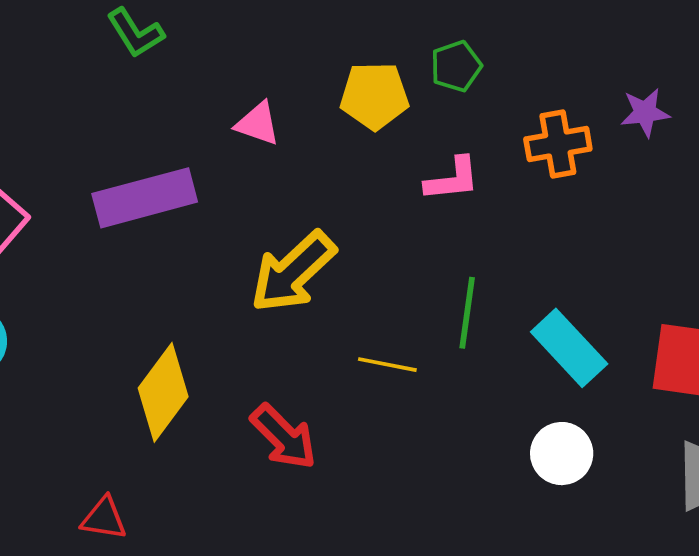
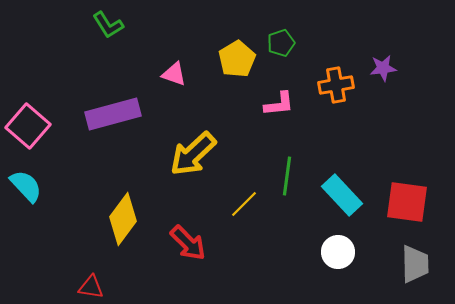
yellow pentagon: (374, 96) -> (237, 59), turned -30
yellow line: (387, 365) -> (244, 204), turned -56

